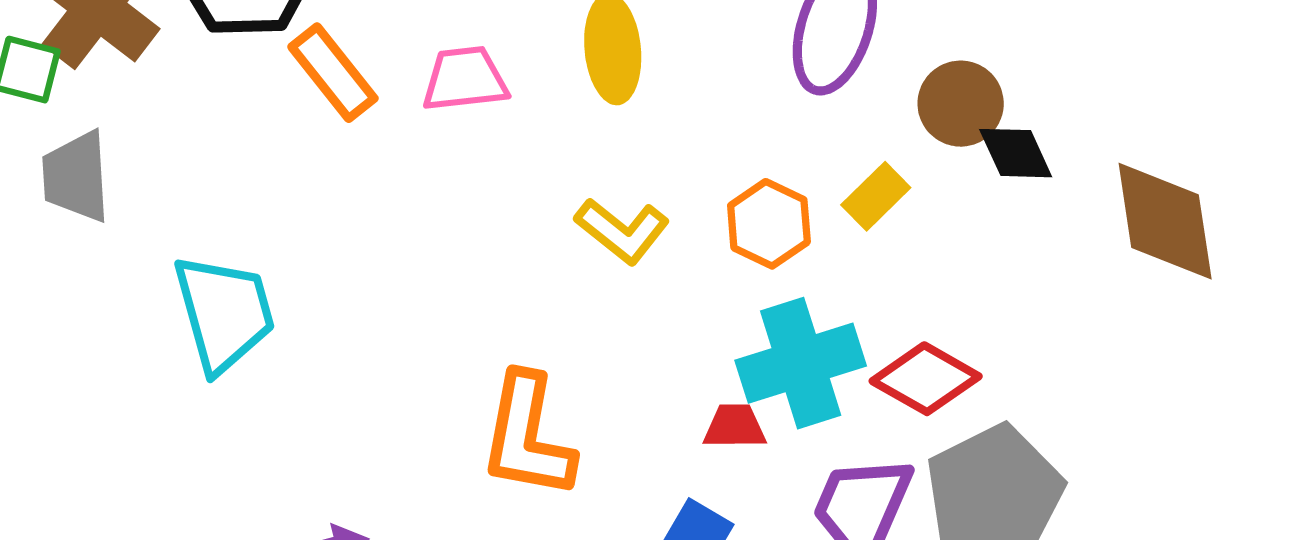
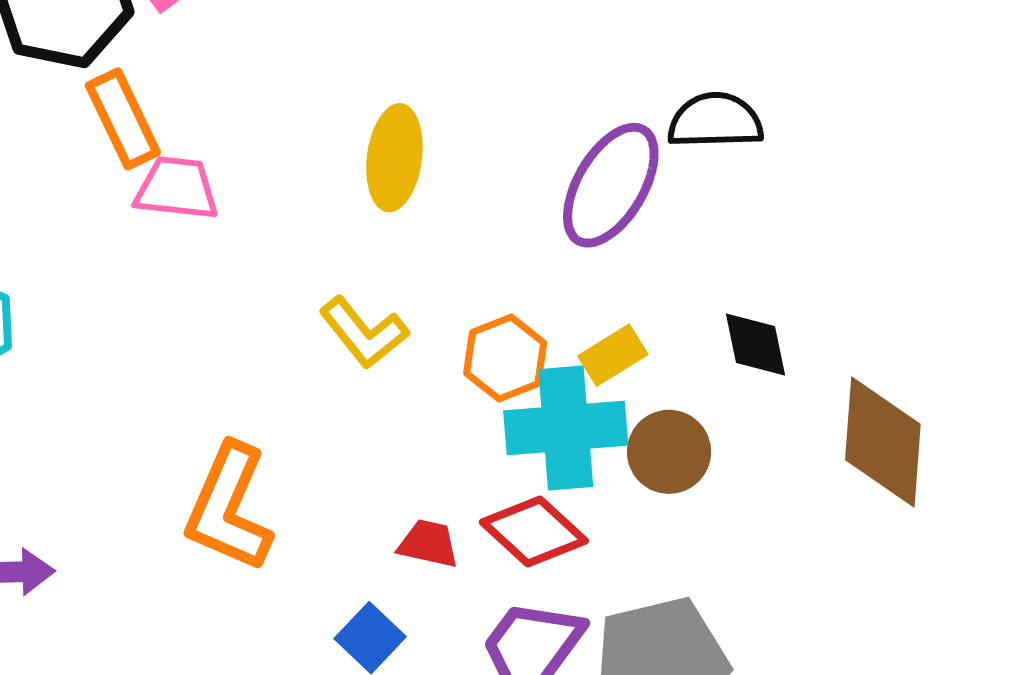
pink trapezoid: (465, 79) -> (177, 188), moved
brown circle: (961, 104) -> (669, 452), moved
cyan cross: (801, 363) -> (566, 428), moved
red diamond: (926, 379) -> (534, 531), moved

